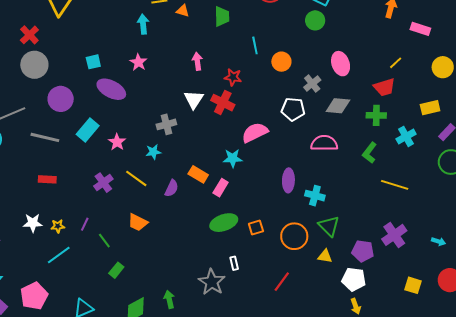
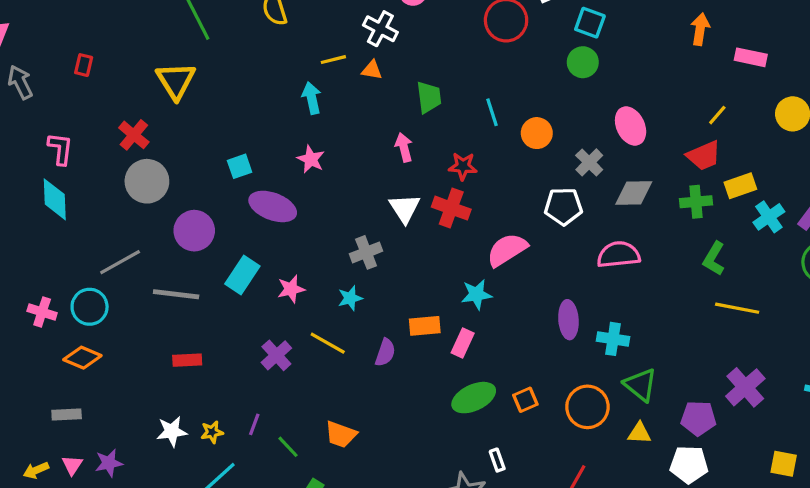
green trapezoid: (222, 17) -> (429, 97), moved
yellow rectangle: (430, 108) -> (740, 186), moved
cyan cross: (406, 136) -> (769, 217), moved
pink star: (117, 142) -> (291, 289), turned 30
green L-shape: (370, 153) -> (714, 259), moved
orange rectangle: (198, 174) -> (425, 326), turned -30
orange trapezoid: (138, 222) -> (341, 434), moved

